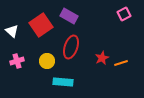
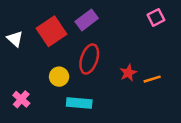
purple rectangle: (69, 16) -> (87, 20), turned -66
pink cross: (17, 61) -> (21, 99), moved, turned -32

